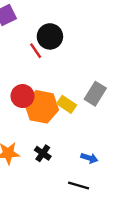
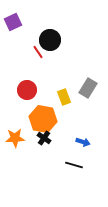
yellow rectangle: (67, 104) -> (64, 97), turned 35
orange hexagon: (42, 107) -> (43, 119), moved

